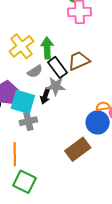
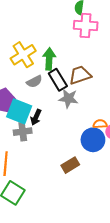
gray star: (56, 86) -> (68, 99), moved
black arrow: (45, 96) -> (36, 117), moved
brown rectangle: (78, 149) -> (70, 165), size x0.7

